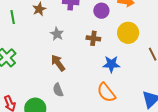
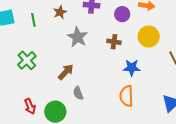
gray star: (57, 34) -> (78, 37), size x1.5
brown arrow: (58, 63) -> (66, 72), moved, turned 78
orange semicircle: (106, 93) -> (126, 96), turned 35

